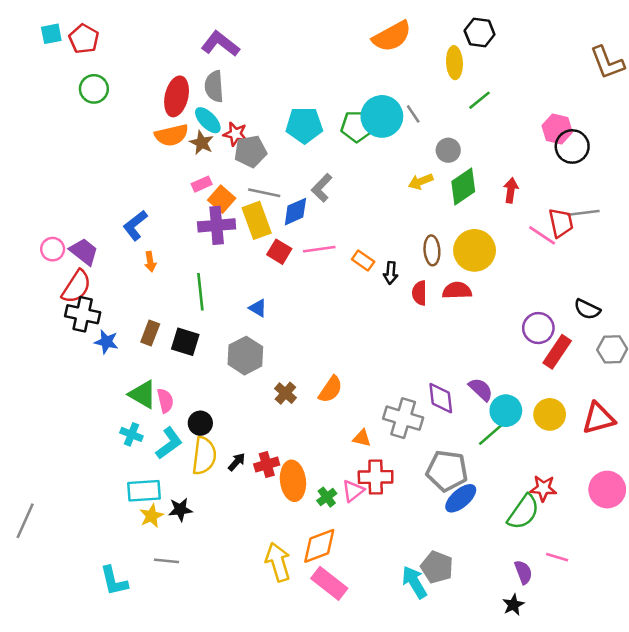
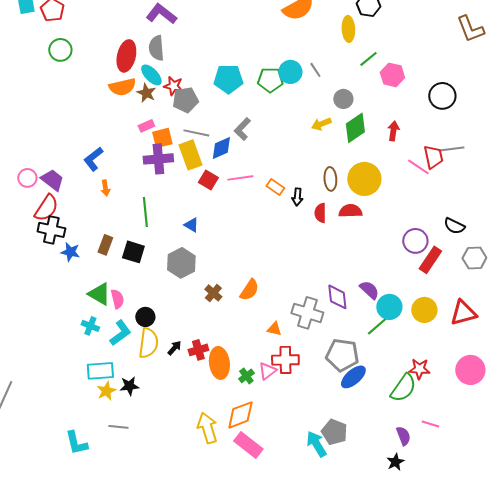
cyan circle: (382, 116) -> (290, 72), size x0.7
pink hexagon: (557, 129) -> (392, 75), moved
orange square: (222, 199) -> (162, 138), turned 35

